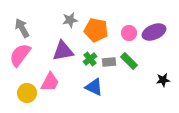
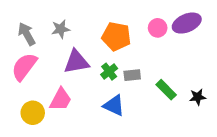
gray star: (70, 20) -> (61, 29), moved
purple ellipse: (154, 32) -> (187, 23), moved
pink circle: (129, 33) -> (158, 28), moved
green rectangle: (129, 61) -> (166, 90), moved

